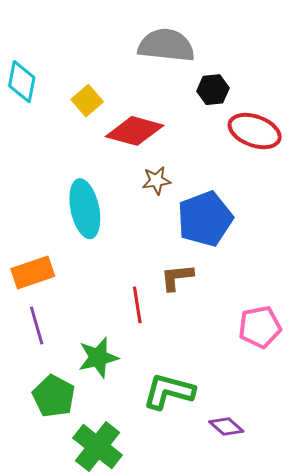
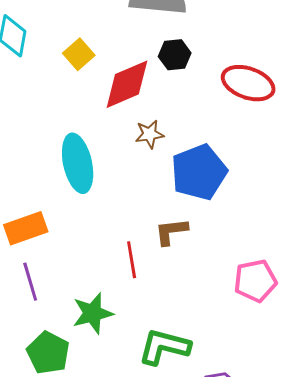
black hexagon: (213, 90) -> (175, 55), moved
red diamond: (135, 131) -> (127, 84), turned -38

